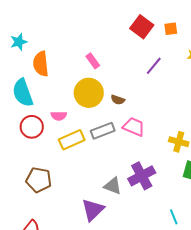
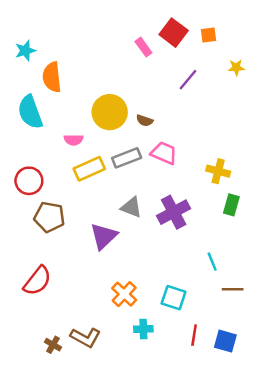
pink rectangle: (93, 61) -> (143, 47), moved
red circle: (32, 127) -> (29, 181), moved
gray triangle: (113, 186) -> (131, 207), moved
purple triangle: (93, 210) -> (104, 236), moved

